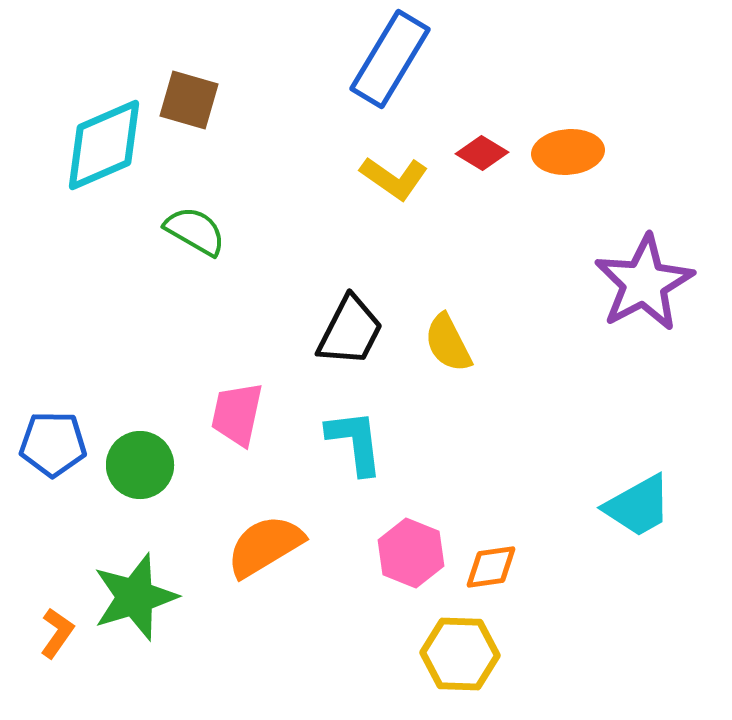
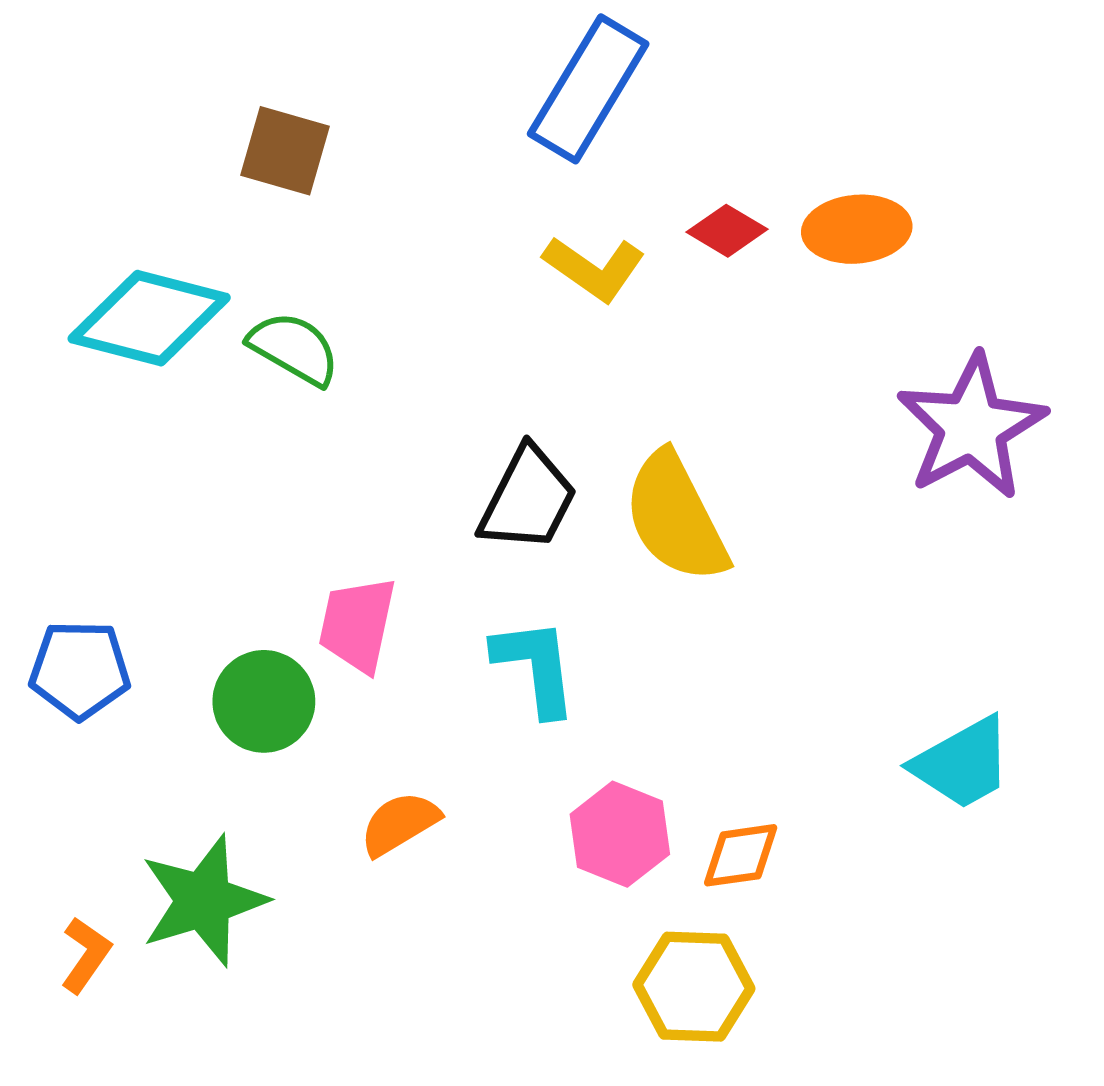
cyan diamond: (104, 145) -> (149, 318), moved, turned 38
yellow semicircle: (448, 343) -> (676, 517), size x1.5
green circle: (140, 465) -> (264, 701), moved
orange semicircle: (265, 546) -> (400, 824), size x0.7

